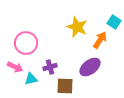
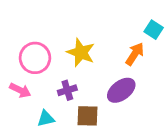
yellow star: (77, 27) -> (81, 53), moved
cyan triangle: (31, 79) -> (46, 119), moved

